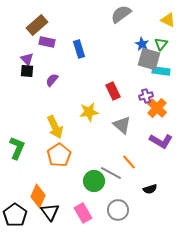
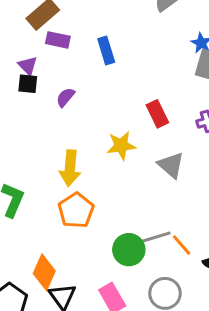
yellow arrow: (55, 127) -> (70, 168), turned 30
orange line: (129, 162) -> (182, 245), moved
gray line: (111, 173) -> (154, 238), turned -45

